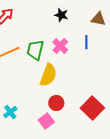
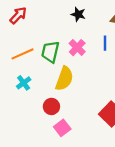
red circle: (56, 103) -> (51, 106), moved
cyan cross: (10, 112) -> (24, 83), moved

